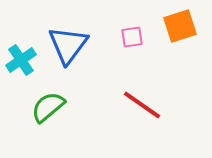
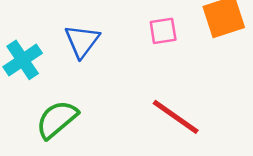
blue triangle: (68, 45) -> (82, 41), size x0.7

